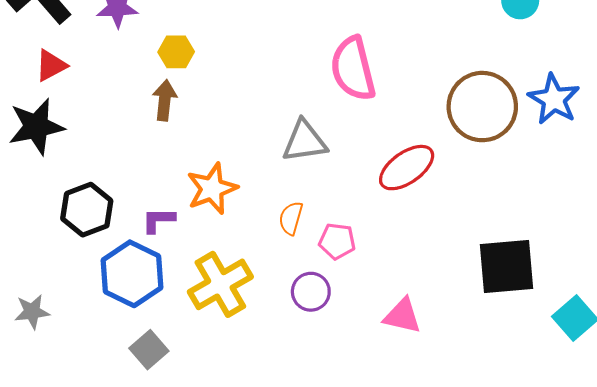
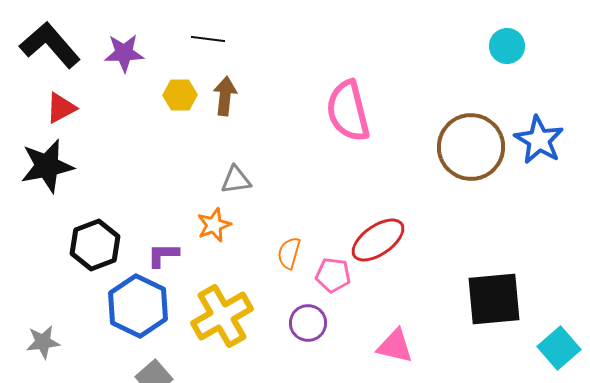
brown arrow: (165, 100) -> (225, 96), moved
gray triangle: (305, 141) -> (236, 180), moved, size x0.7
red ellipse: (407, 168) -> (378, 240), moved
orange star: (212, 189) -> (214, 225), size x0.7

